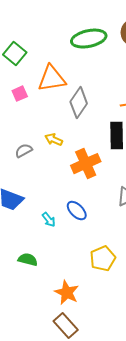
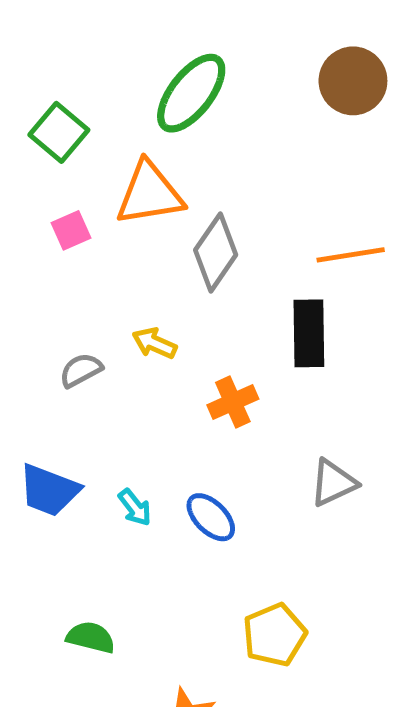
green ellipse: (89, 39) -> (191, 93), moved, turned -40
orange cross: (86, 164) -> (233, 402), size x0.7
cyan arrow: (49, 220) -> (135, 507), moved

